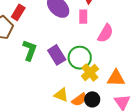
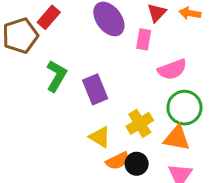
pink semicircle: (105, 33) -> (172, 69), turned 30
green circle: (80, 58) -> (184, 108), moved
yellow triangle: (61, 95) -> (100, 137), moved

